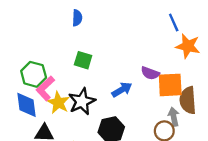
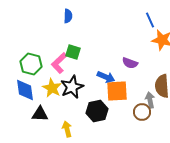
orange square: (170, 85) -> (117, 91), moved
pink L-shape: (45, 88) -> (59, 63), moved
blue arrow: (122, 90) -> (106, 77), turned 54

